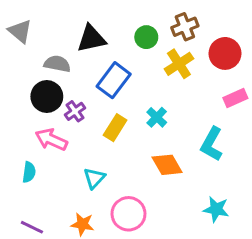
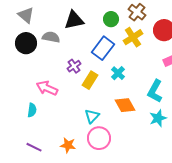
brown cross: (185, 27) -> (137, 12), turned -30
blue rectangle: (114, 80) -> (103, 48), moved
black circle: (47, 97) -> (26, 43), moved
purple cross: (75, 111) -> (74, 66), moved
cyan triangle: (94, 178) -> (92, 116), moved
cyan star: (216, 209) -> (158, 118), moved, turned -30

